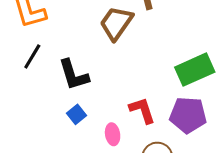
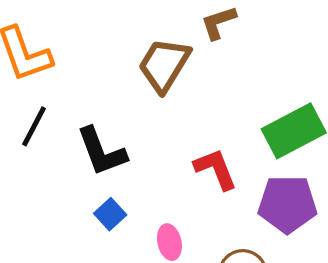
red L-shape: (142, 110) -> (216, 169), moved

